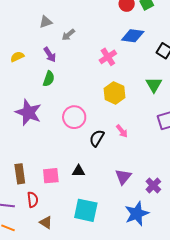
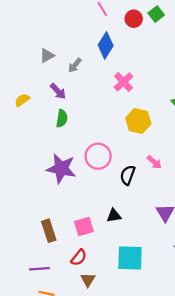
blue diamond: (133, 36) -> (106, 45), moved, turned -55
purple star: (28, 112) -> (61, 169), moved
red semicircle: (33, 200) -> (79, 258), moved, turned 56
brown triangle: (46, 222) -> (88, 280), turned 40

